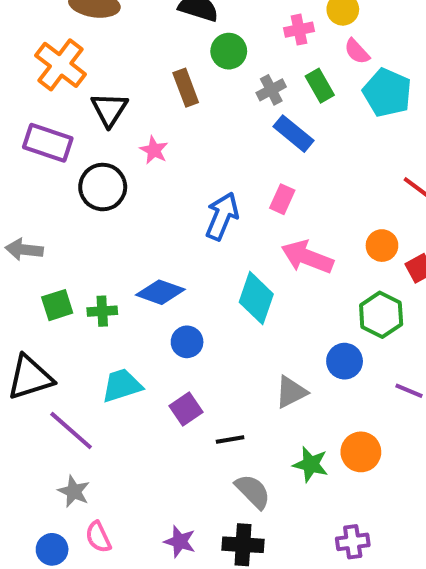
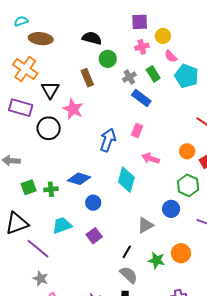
pink star: (154, 150) -> (73, 109), size x1.5
pink arrow: (307, 257) -> (151, 158), size x0.7
black line: (230, 440) -> (127, 252), moved, turned -48

